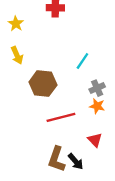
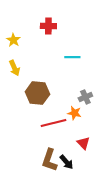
cyan line: (82, 61) -> (72, 57), moved, turned 56
orange star: (97, 106) -> (74, 113), moved

